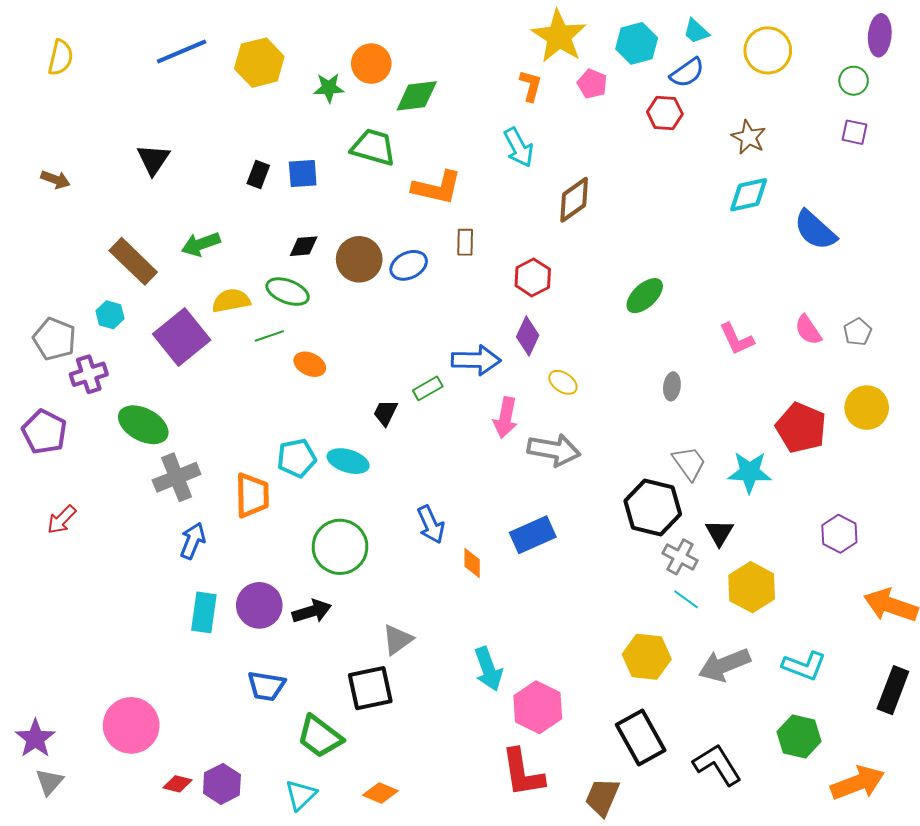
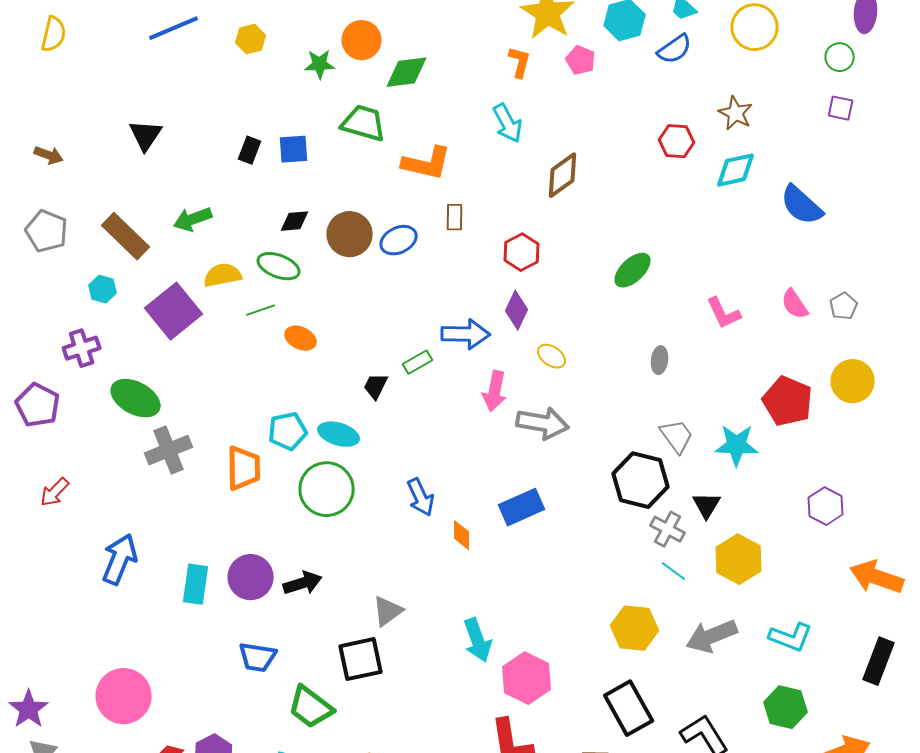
yellow hexagon: (259, 63) -> (251, 39), size x0.6
red hexagon: (665, 113) -> (677, 141), moved
gray pentagon: (54, 339) -> (47, 231), moved
blue arrow: (193, 541) -> (120, 559), moved, size x1.4
green circle: (340, 547) -> (327, 489), moved

